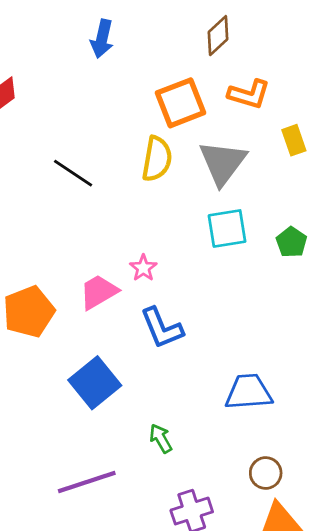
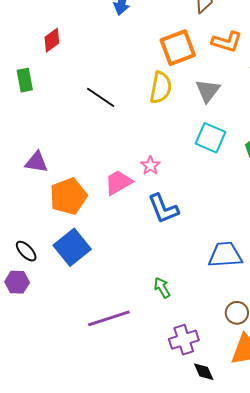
gray triangle: (223, 163) -> (208, 91), size x0.7
cyan square: (227, 228) -> (211, 138), turned 32
blue square: (95, 383) -> (72, 247), moved

